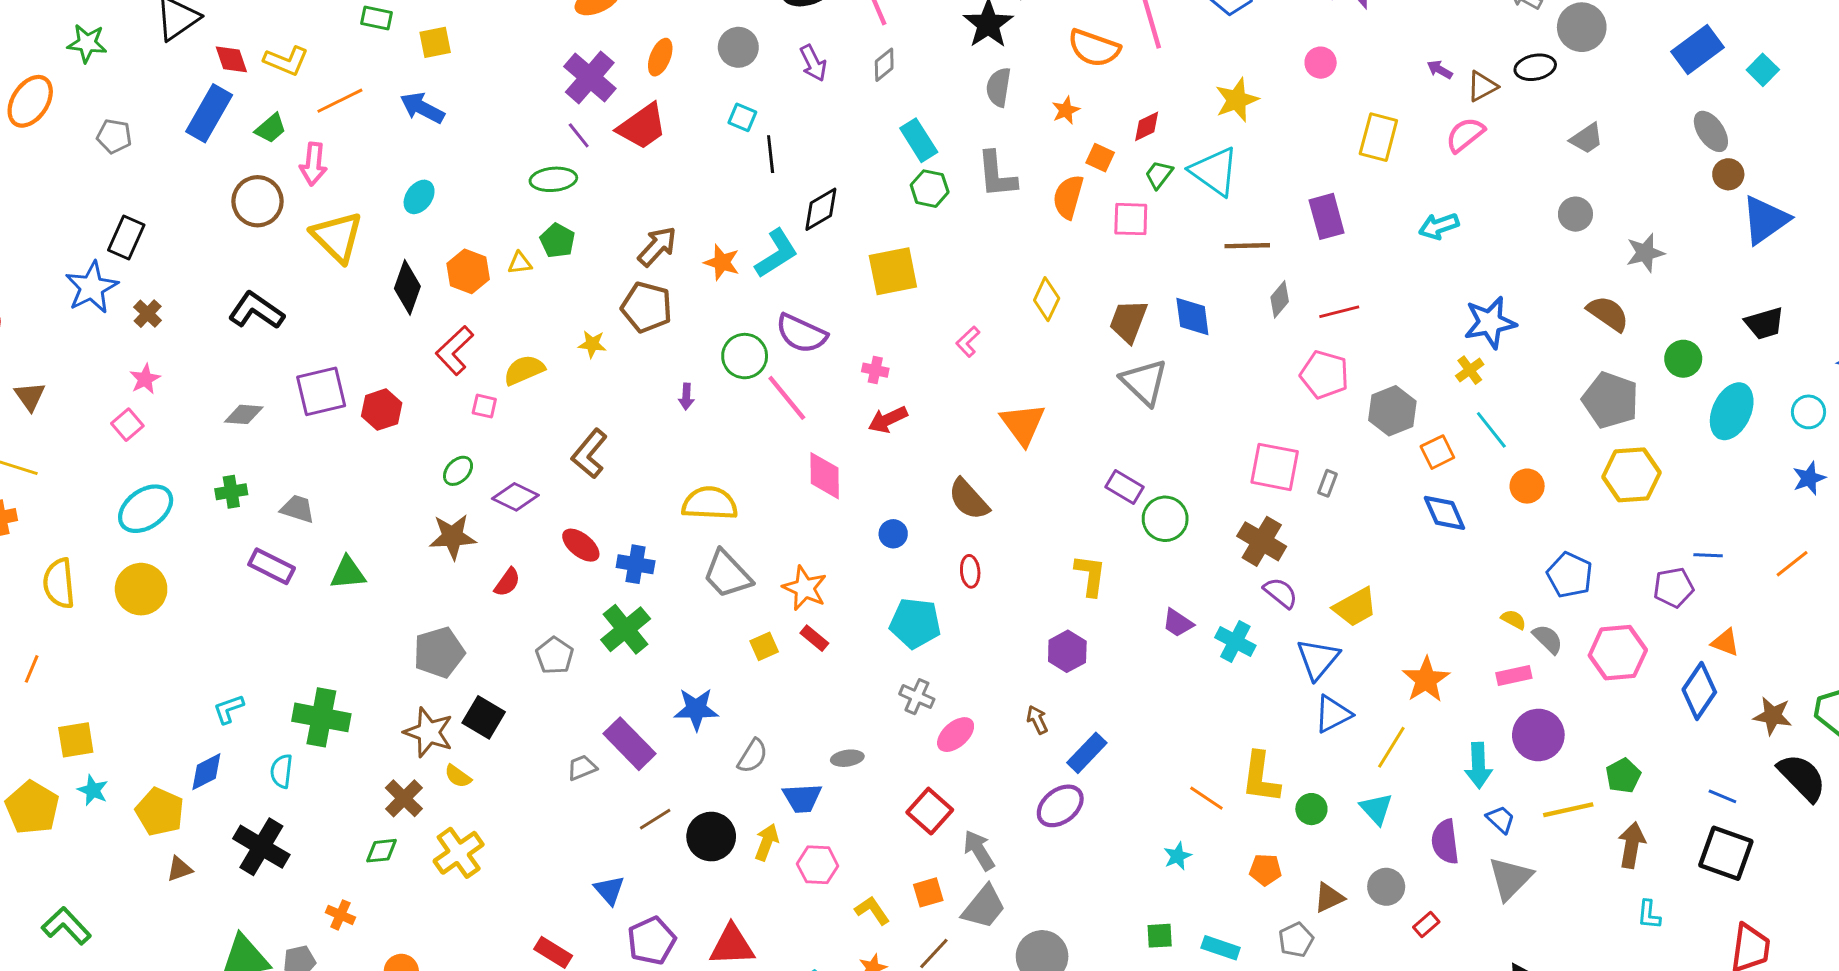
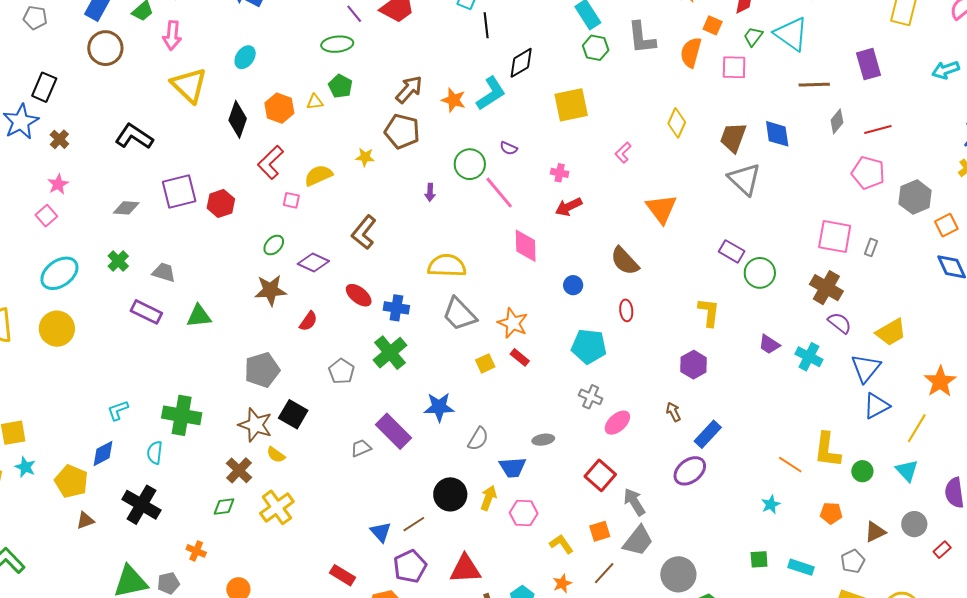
brown circle: (258, 201) -> (105, 48), moved
purple semicircle: (801, 333) -> (509, 148), size x0.5
green cross: (231, 492) -> (118, 261), turned -35
brown line: (655, 819) -> (414, 524), moved

